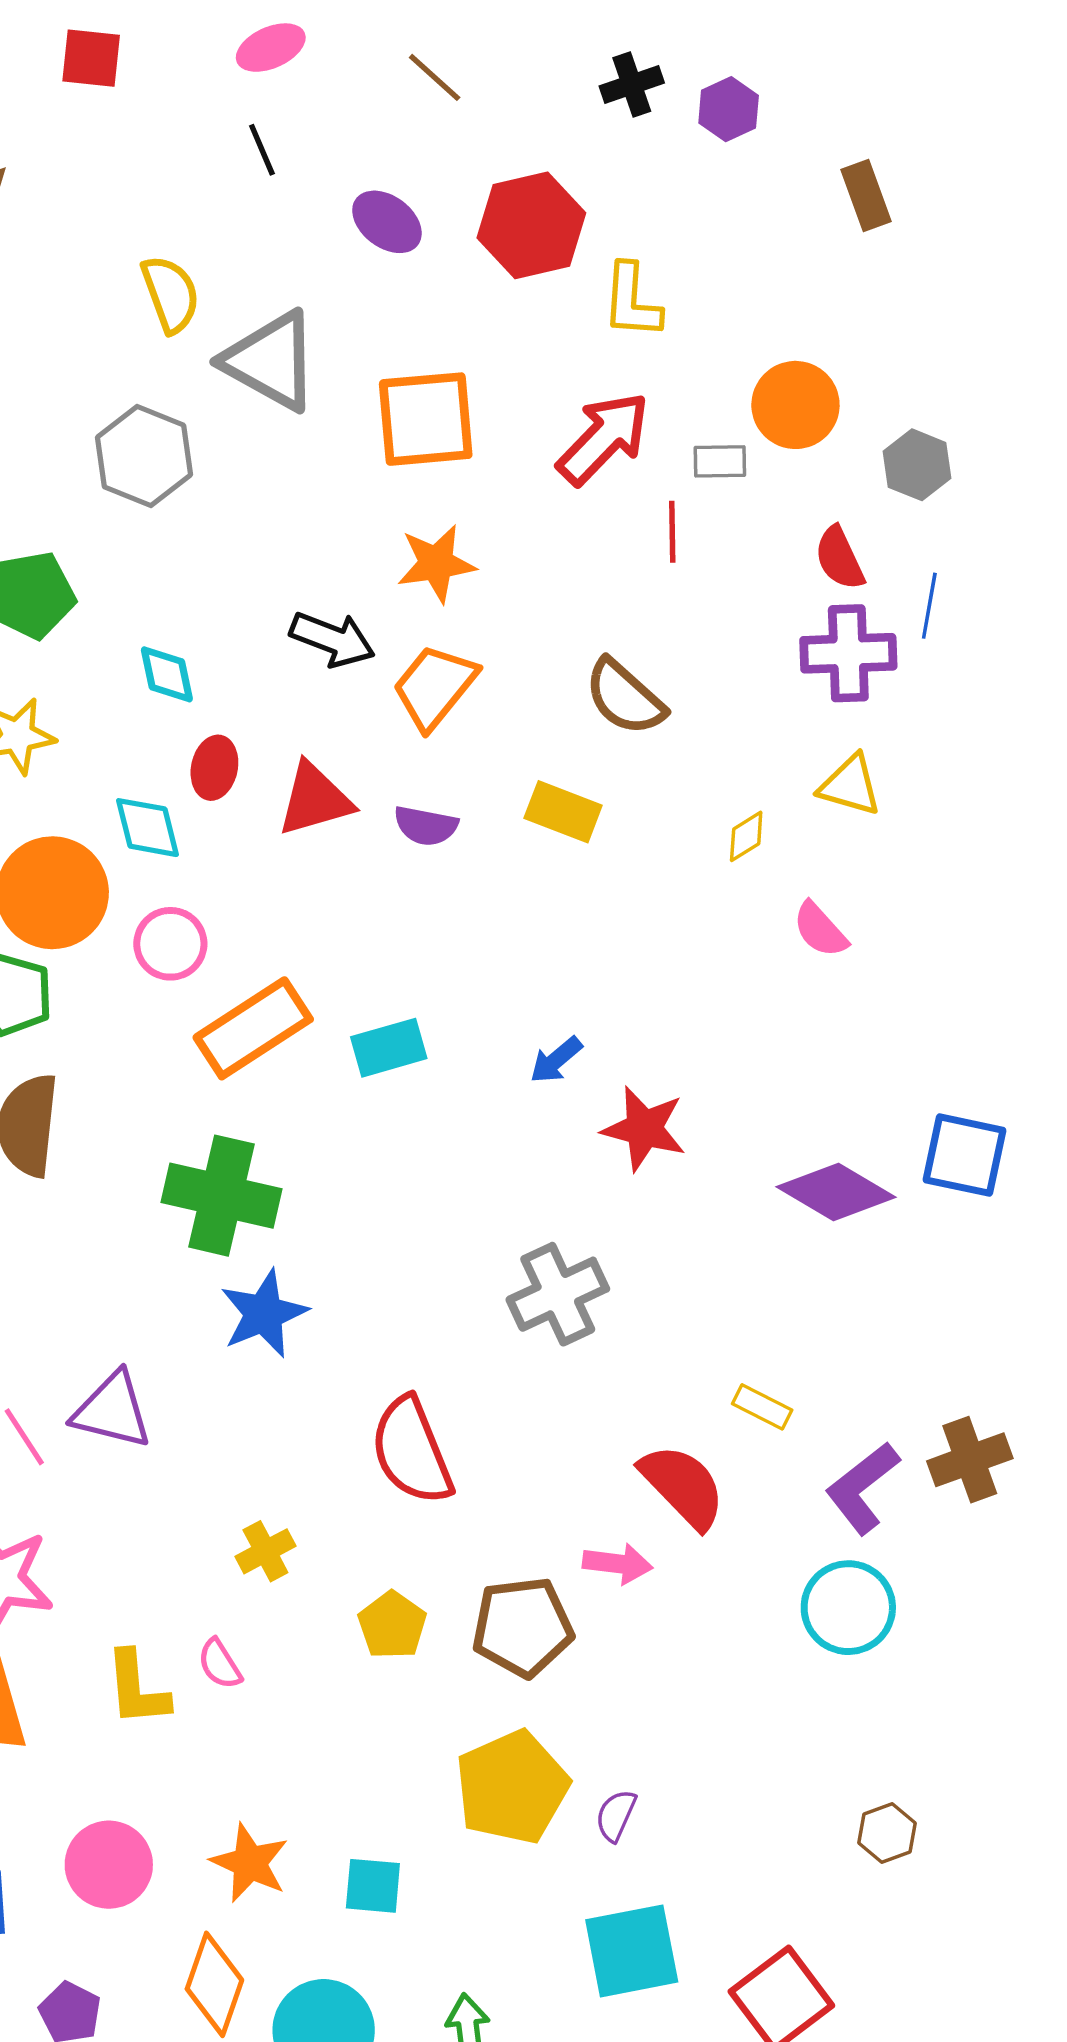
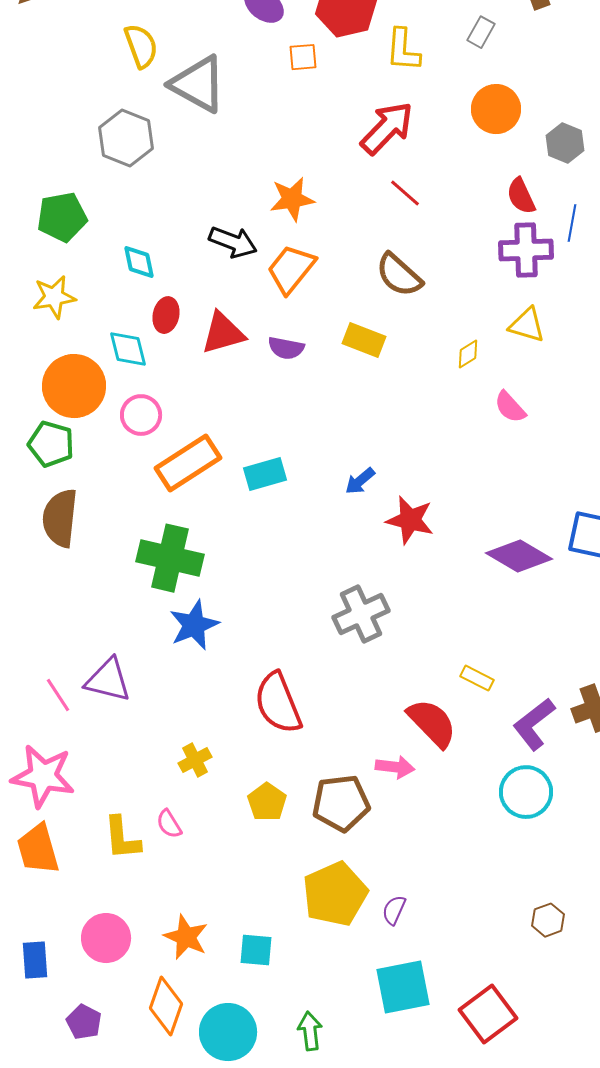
orange square: (426, 419) -> (303, 57), moved, size x0.5
gray rectangle: (720, 461) -> (481, 32), moved, turned -60
red line: (672, 532) -> (405, 193), moved, turned -48

